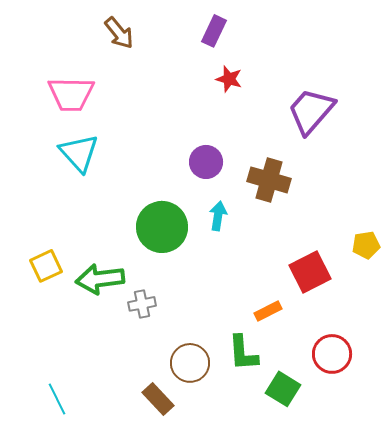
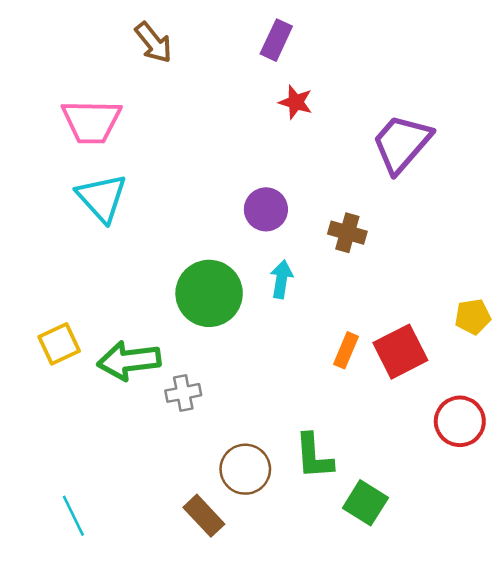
brown cross: (269, 180) -> (347, 233), size x0.7
orange rectangle: (268, 311) -> (346, 350), moved, turned -40
red circle: (332, 354) -> (460, 421), moved

